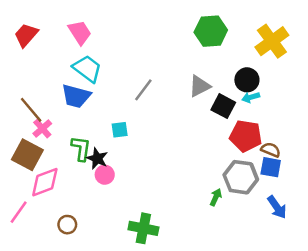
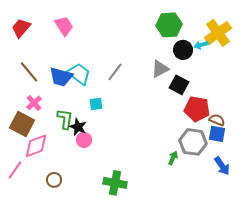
cyan trapezoid: (87, 69) -> (79, 74), moved
black circle: (247, 80) -> (183, 50), moved
cyan arrow: (251, 97) -> (201, 45), moved
brown line: (31, 110) -> (29, 72), moved

